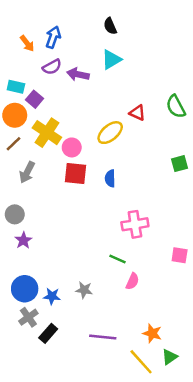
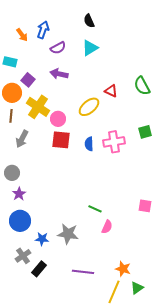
purple semicircle: (52, 67) -> (58, 48), moved
purple arrow: (78, 74) -> (59, 74), moved
cyan rectangle: (16, 87) -> (10, 62), moved
brown line: (13, 144) -> (11, 116), turned -40
pink cross: (135, 224) -> (114, 142), moved
blue circle: (25, 289) -> (20, 221), moved
gray star: (84, 290) -> (68, 234), size x1.5
yellow line: (141, 362) -> (114, 292), turned 65

